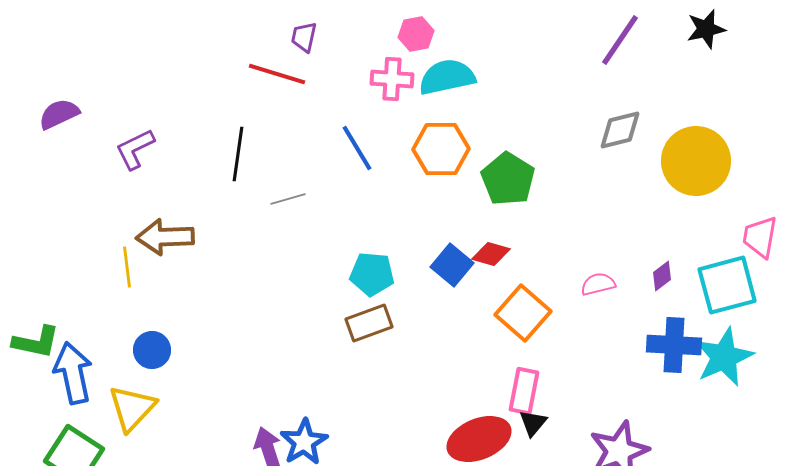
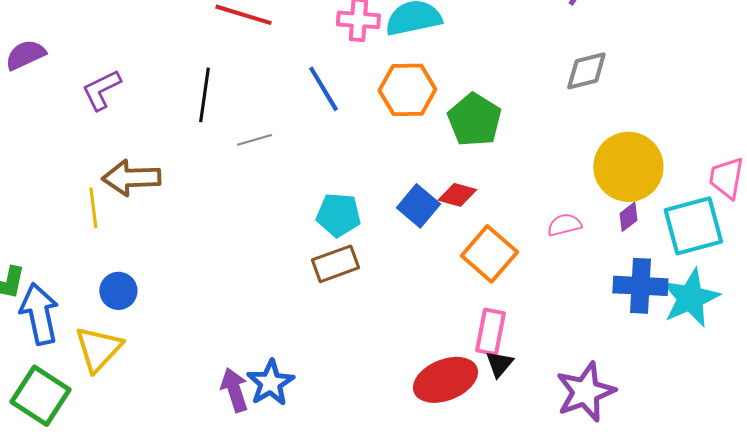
yellow circle: (696, 161) -> (628, 167), moved

